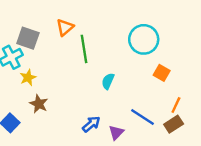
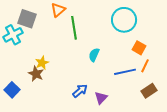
yellow star: (28, 78) -> (42, 63), moved
orange line: (176, 105) -> (145, 66), moved
blue line: (143, 117) -> (125, 72), moved, turned -45

